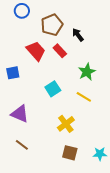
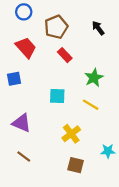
black arrow: (78, 35) -> (98, 28), moved
red trapezoid: (36, 51) -> (26, 47), moved
cyan square: (53, 89) -> (57, 96), turned 35
cyan star: (100, 154) -> (108, 151), moved

